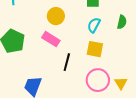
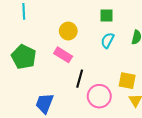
yellow square: (95, 49) -> (127, 81), moved
pink circle: (98, 80) -> (99, 96), moved

